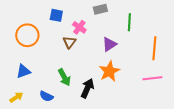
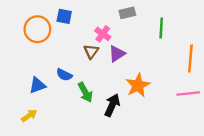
blue square: (56, 15) -> (64, 16), moved
orange circle: (27, 35) -> (37, 29), moved
purple triangle: (109, 44) -> (117, 54), moved
blue semicircle: (46, 96) -> (64, 75), moved

